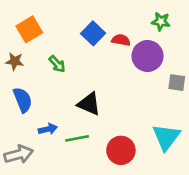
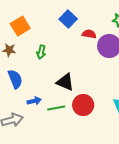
blue square: (93, 33) -> (68, 19), moved
green arrow: (57, 64) -> (41, 52), turned 56
red circle: (121, 150) -> (83, 105), moved

